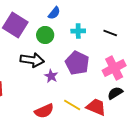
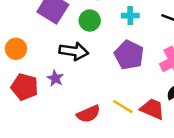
purple star: (51, 76) -> (55, 78), moved

